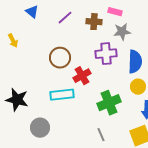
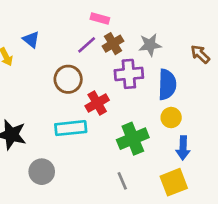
blue triangle: (32, 12) -> (31, 40), moved
pink rectangle: (115, 12) -> (100, 18), moved
purple line: (65, 18) -> (87, 45), moved
brown cross: (94, 22) -> (113, 44), moved, turned -35

